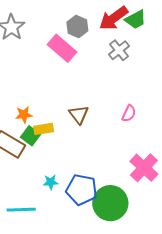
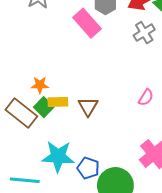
brown triangle: (79, 115) -> (88, 106), moved
cyan star: (51, 182) -> (58, 156), size x2.0
blue pentagon: (82, 190) -> (88, 168), size x0.7

